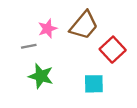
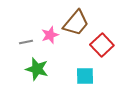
pink star: (47, 29) -> (50, 35), moved

